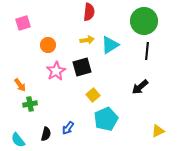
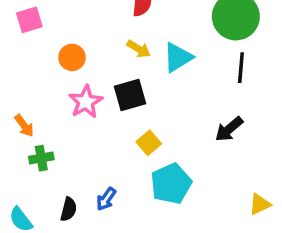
yellow arrow: (87, 40) -> (139, 49), turned 40

